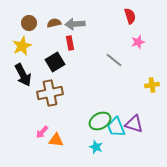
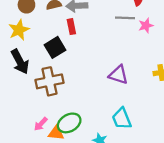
gray line: (114, 60) -> (125, 18), moved, turned -36
green ellipse: (100, 121) -> (69, 123), moved
purple triangle: (134, 124) -> (118, 75), moved

